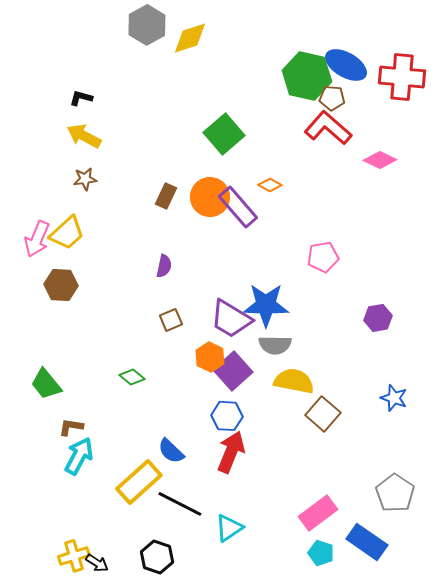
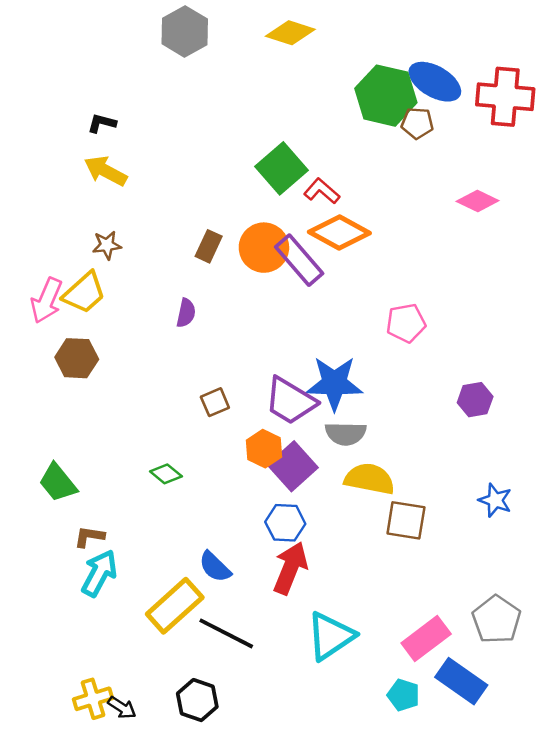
yellow diamond: (190, 38) -> (290, 33), moved, turned 36
red L-shape: (328, 128) -> (322, 191), moved, size x0.6
brown star: (85, 179) -> (107, 245), moved
orange diamond: (270, 185) -> (339, 233), size x2.0
purple semicircle: (164, 266) -> (186, 313), moved
brown square: (323, 414) -> (406, 520), turned -32
pink rectangle: (318, 513) -> (426, 638), moved
cyan triangle: (229, 528) -> (331, 636), moved, size x1.4

